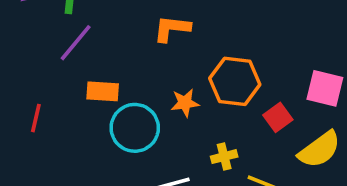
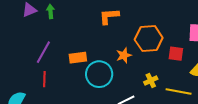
purple line: (76, 43) -> (43, 52), moved
red square: (278, 117) -> (176, 54), turned -35

